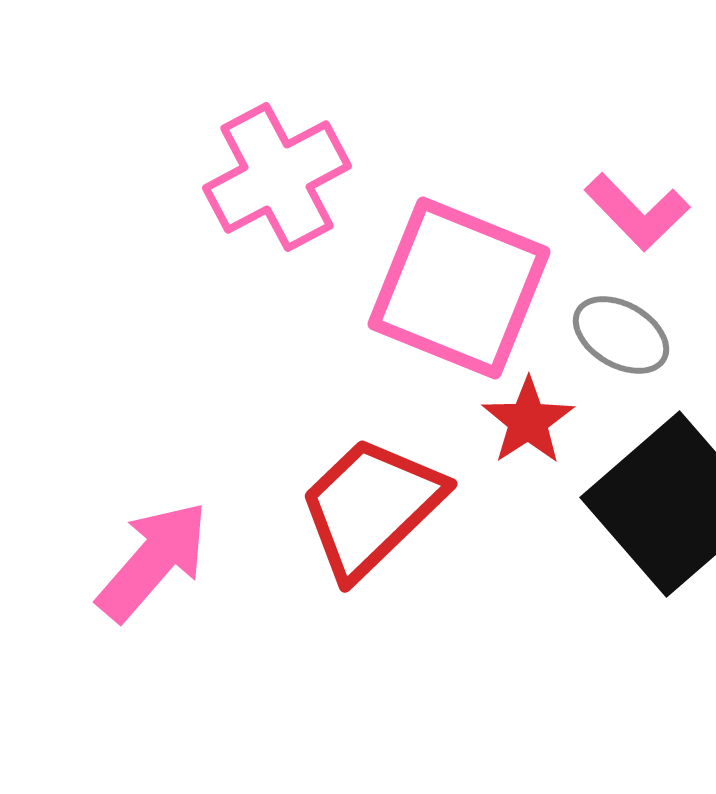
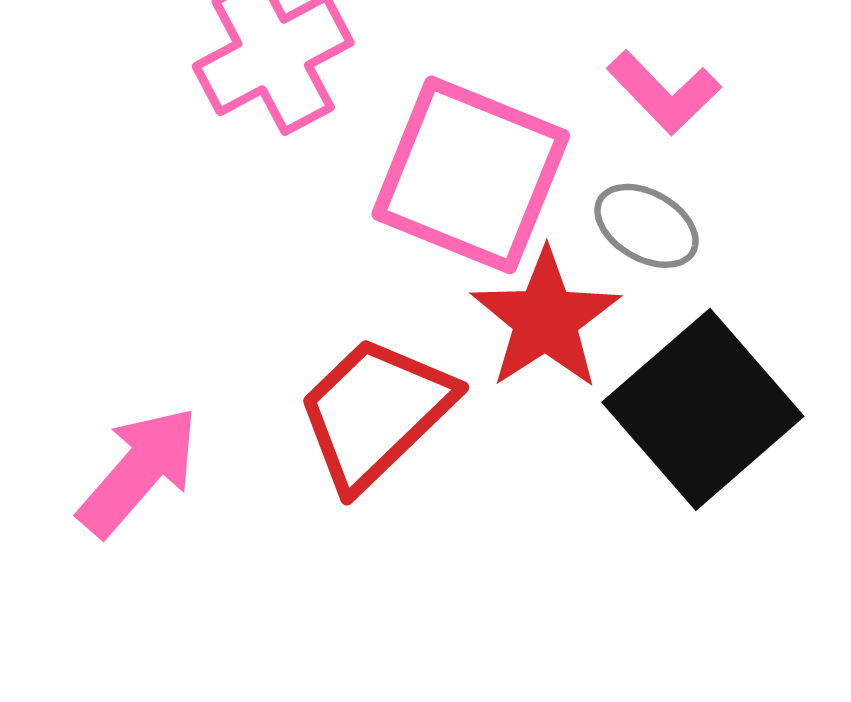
red star: (528, 421) -> (546, 319), size x1.5

